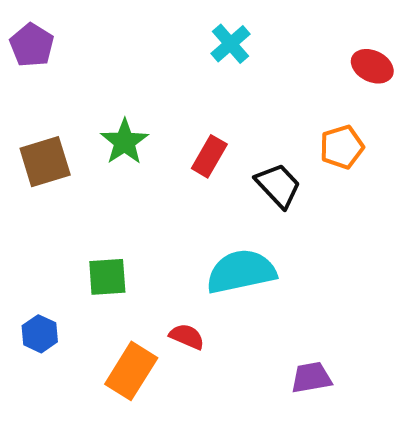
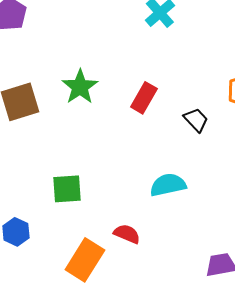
black trapezoid: (278, 185) -> (196, 120), size x0.7
cyan semicircle: (241, 272) -> (168, 185), size x0.7

